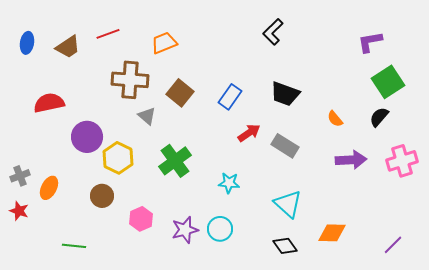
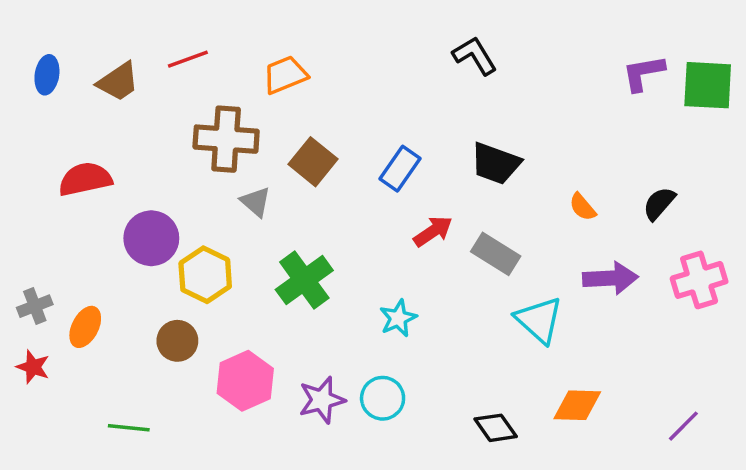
black L-shape: (273, 32) -> (475, 56), turned 104
green square: (388, 82) -> (708, 85), moved, turned 36
cyan star: (229, 183) -> (398, 318), turned -30
cyan triangle: (288, 204) -> (539, 320), moved
pink hexagon: (141, 219) -> (245, 381), size x1.4

